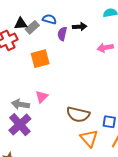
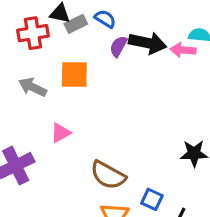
black arrow: (80, 27) -> (148, 43), size x1.6
pink arrow: (105, 48) -> (183, 50), moved
gray arrow: (20, 104) -> (33, 87), moved

